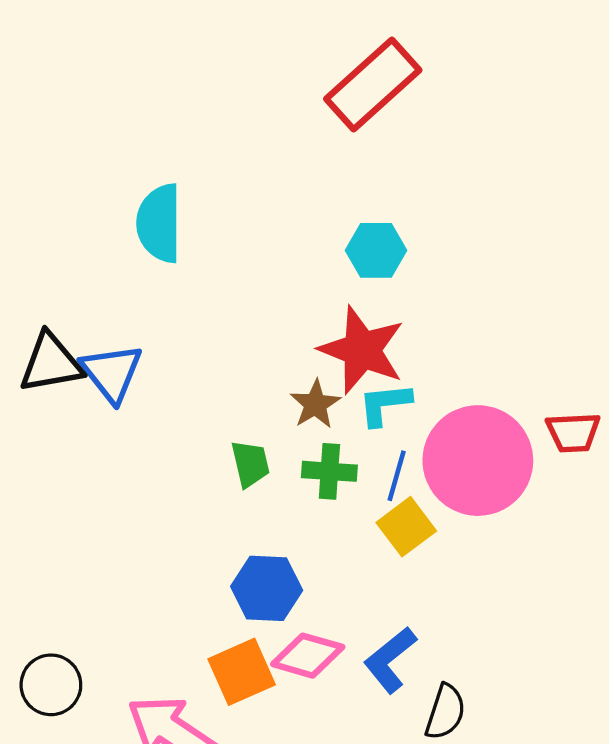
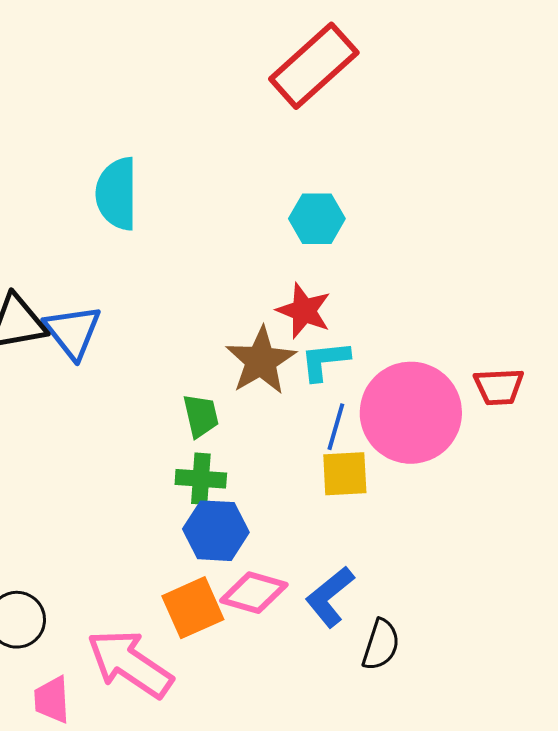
red star: (362, 350) -> (304, 311), size x0.7
brown star: (315, 404) -> (261, 361), size x1.5
green cross: (329, 471) -> (201, 479), moved
yellow square: (406, 527) -> (345, 474), turned 34

